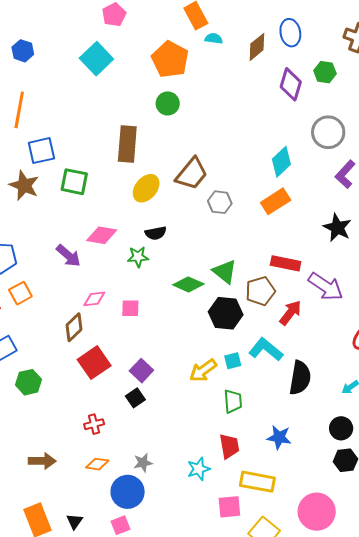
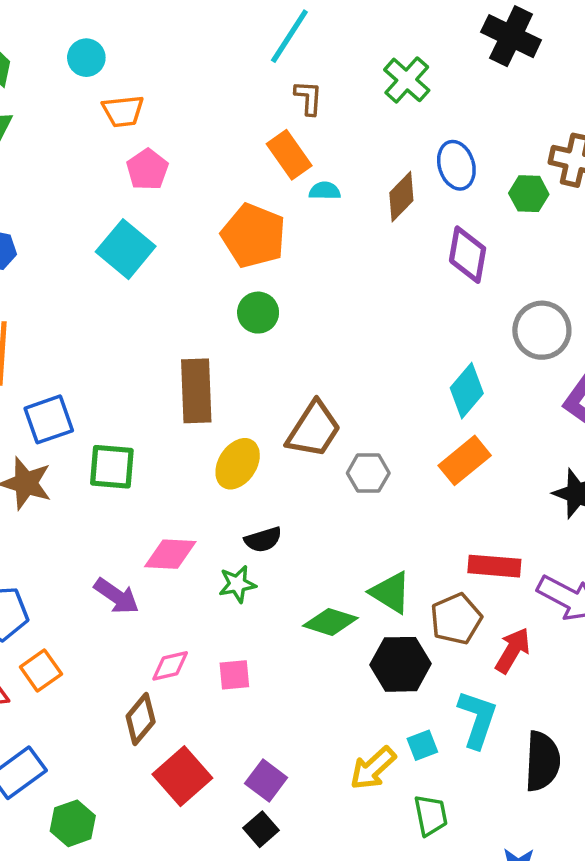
green hexagon: (325, 72) -> (529, 194), moved
cyan L-shape: (266, 349) -> (477, 719), turned 76

